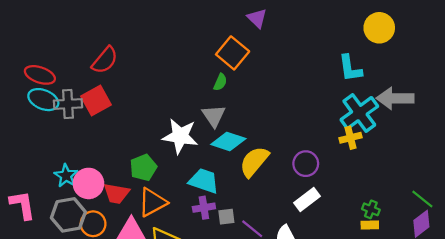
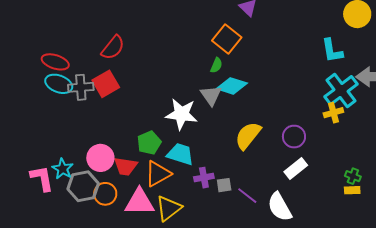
cyan diamond: (228, 141) -> (232, 86), moved
cyan star: (66, 176) -> (63, 169), moved
cyan trapezoid: (204, 181) -> (180, 154), moved

